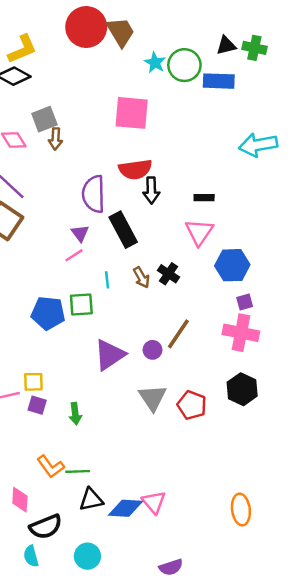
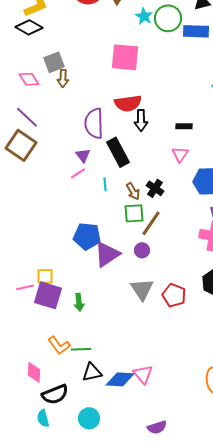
pink triangle: (199, 232) -> (180, 154), size x0.7
cyan line: (107, 280) -> (105, 184), moved
green square: (81, 304) -> (134, 213), moved
blue pentagon: (48, 313) -> (87, 236), moved
brown line: (178, 334) -> (151, 223), moved
purple square: (37, 405) -> (48, 295), size x1.8

